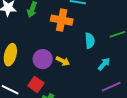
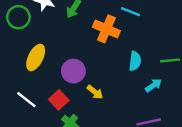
yellow arrow: (63, 61) -> (95, 92), moved
cyan arrow: (104, 64) -> (153, 85), moved

